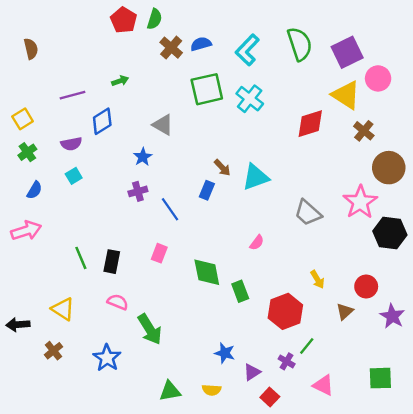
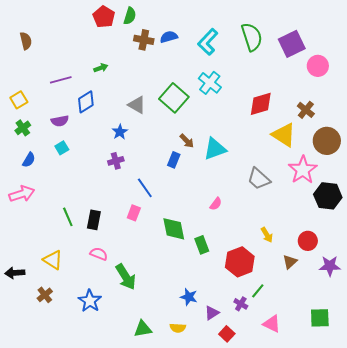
brown cross: (171, 48) -> (144, 40), turned -30
green square: (207, 89) -> (174, 98), moved, turned -36
yellow triangle: (346, 95) -> (284, 135), moved
blue line: (170, 209) -> (145, 188), moved
purple star: (392, 316) -> (330, 266), turned -30

